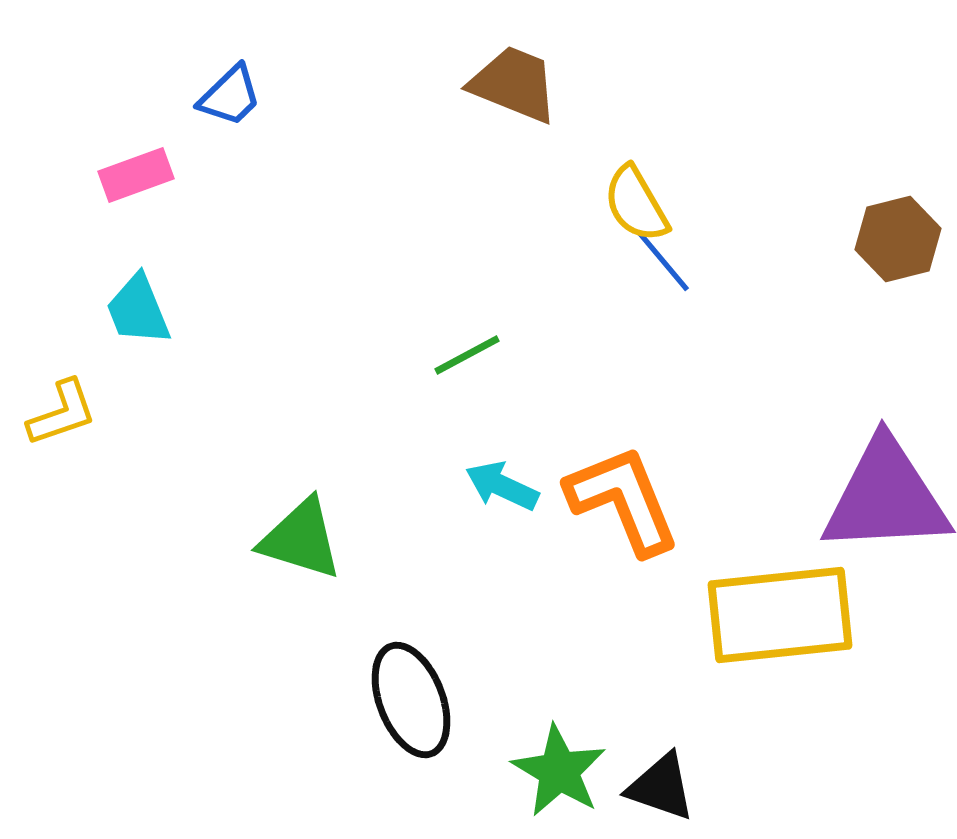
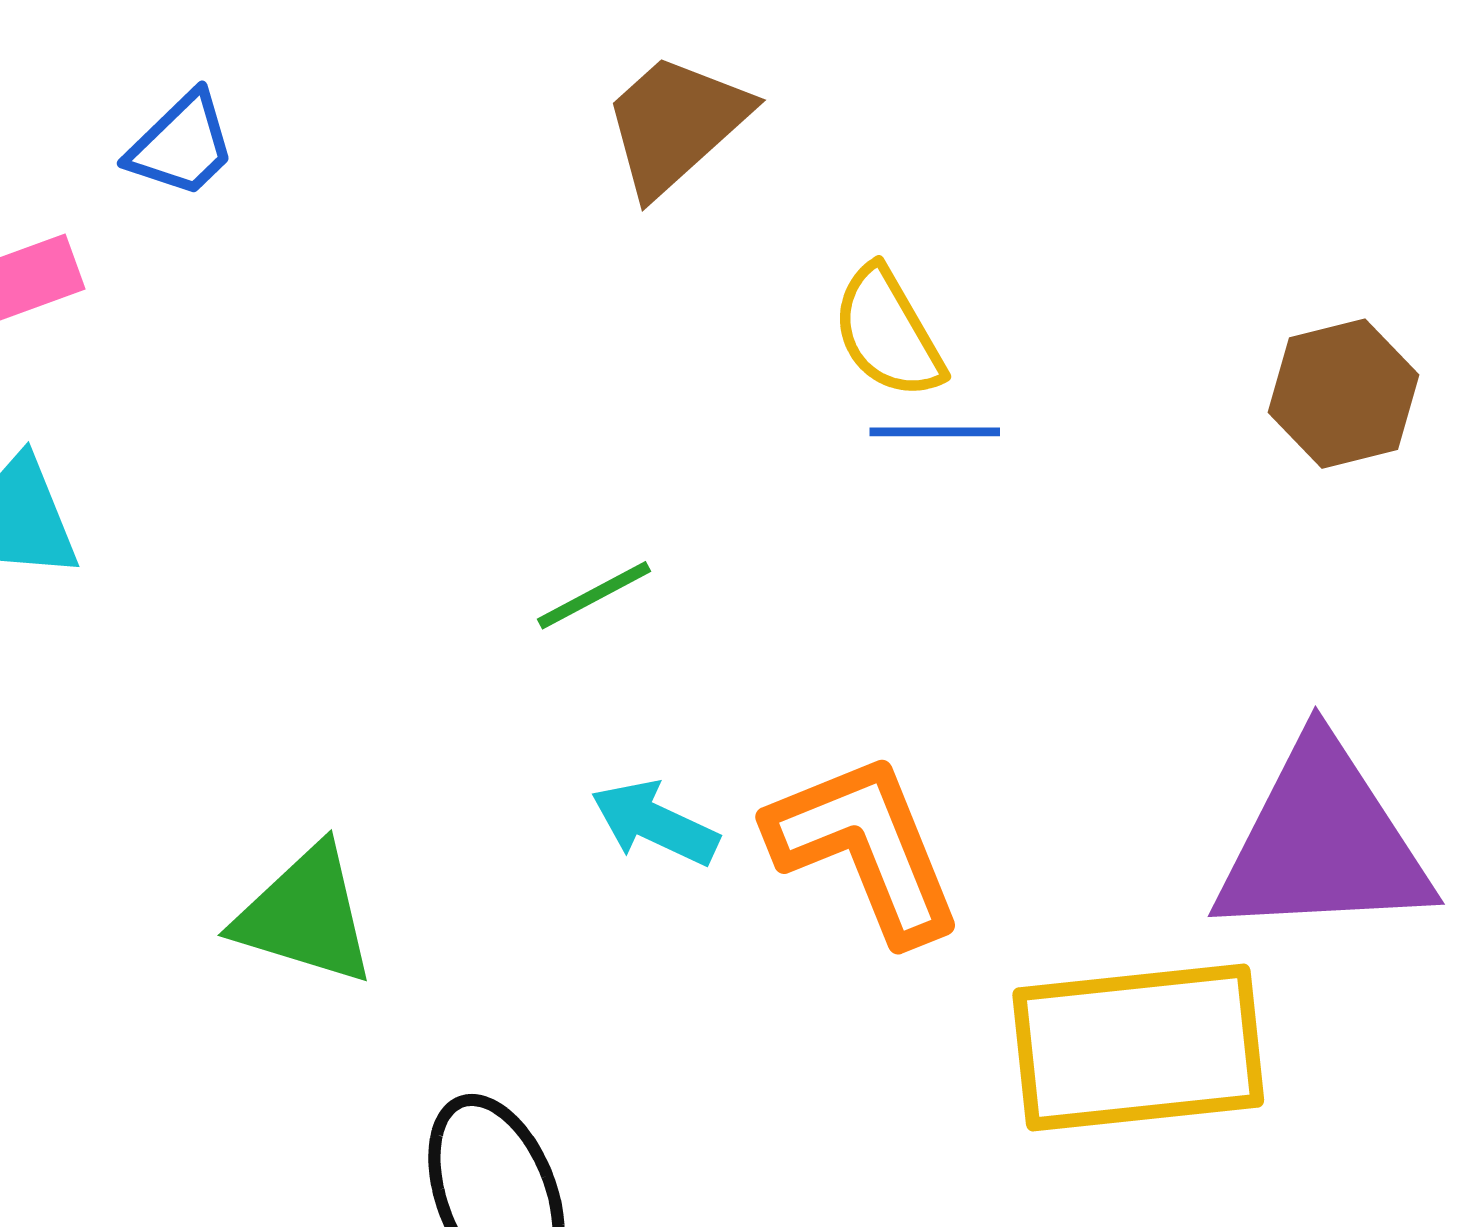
brown trapezoid: (514, 84) -> (676, 124), turned -64
blue line: (663, 261) -> (935, 432), turned -50

